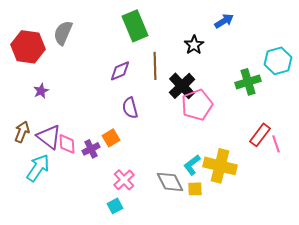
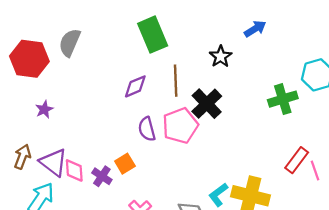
pink pentagon: (197, 105) -> (180, 126), moved
purple cross: (91, 149) -> (102, 176), turned -30

